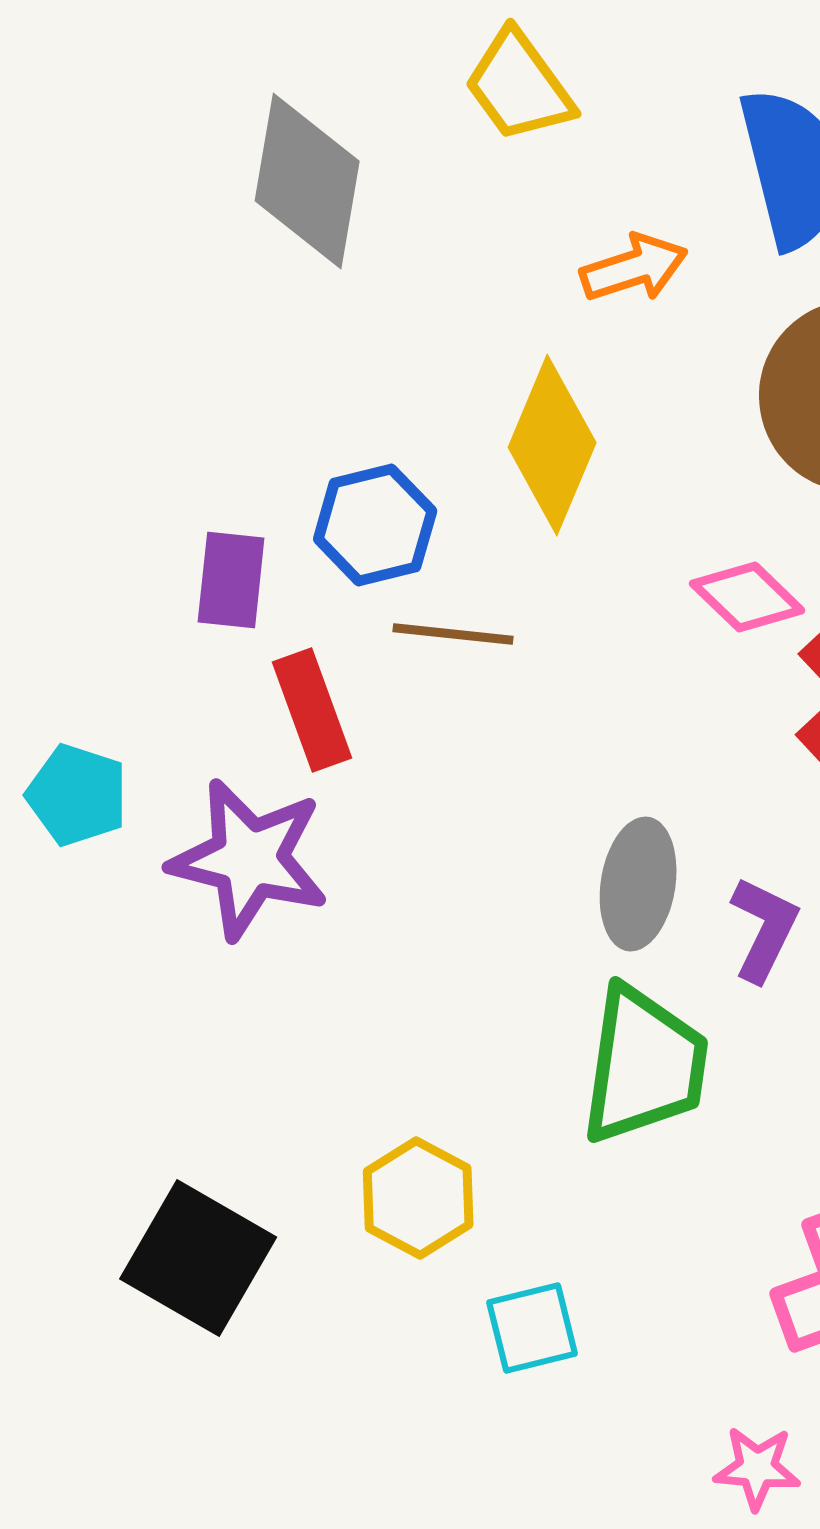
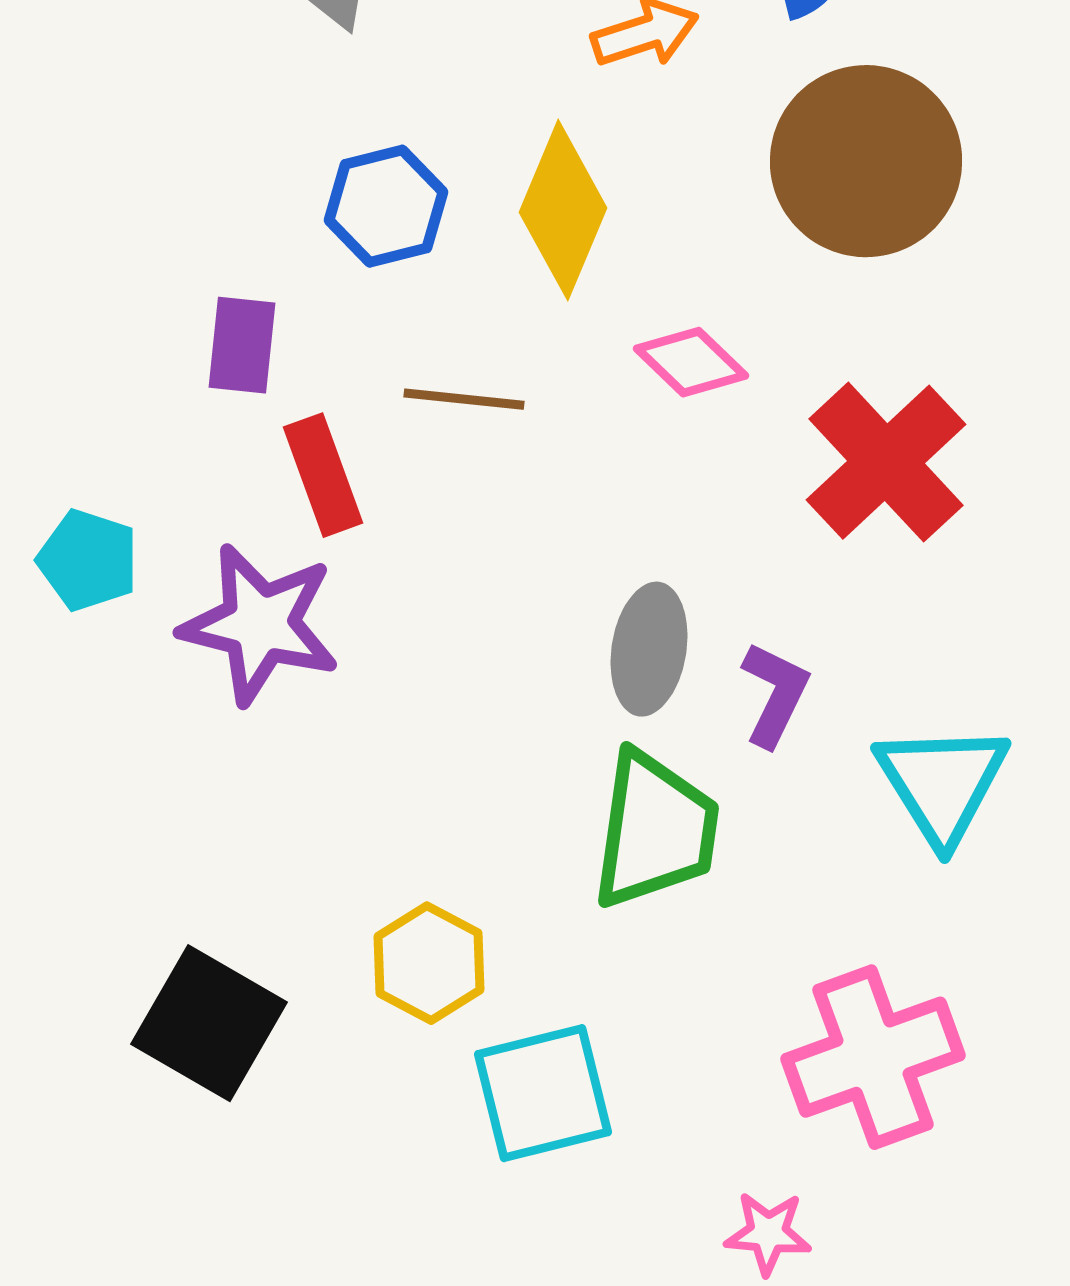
blue hexagon: (375, 525) -> (386, 206), moved
pink diamond: (747, 597) -> (691, 362), moved
cyan square: (532, 1328) -> (543, 1093), size x1.5

